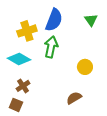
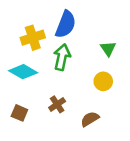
green triangle: (91, 20) -> (108, 49), moved
brown cross: (23, 86) -> (57, 104), moved
brown square: (16, 105) -> (19, 113), moved

